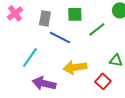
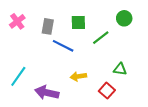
cyan line: (30, 57) -> (18, 76), moved
yellow arrow: (75, 67) -> (78, 76), size x0.7

